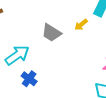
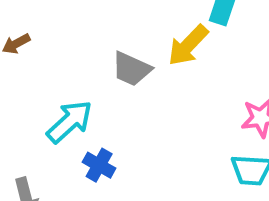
yellow arrow: (81, 25) -> (188, 45), size x1.6

